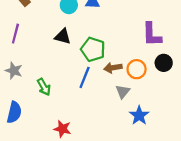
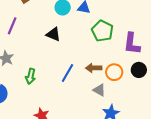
green pentagon: (93, 49) -> (102, 31), moved
green arrow: (44, 87) -> (31, 76), turned 35
gray triangle: (123, 92) -> (99, 90), turned -48

